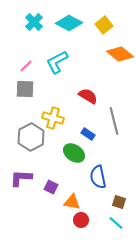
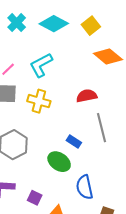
red semicircle: (88, 96) -> (87, 96), moved, turned -42
yellow cross: (53, 118) -> (39, 101), moved

